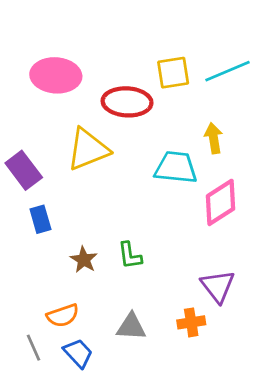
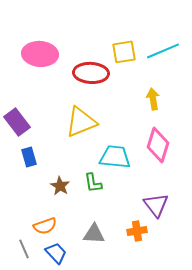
yellow triangle: (88, 149) -> (81, 122), moved
cyan trapezoid: (176, 168) -> (115, 157), moved
pink diamond: (221, 202) -> (158, 145), turned -40

